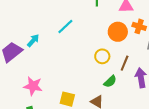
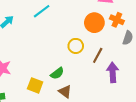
green semicircle: (110, 81) -> (57, 73), moved

